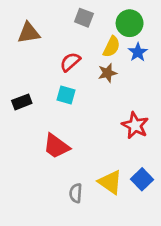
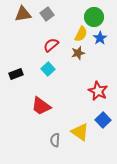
gray square: (84, 18) -> (47, 14), moved, turned 32
brown triangle: (29, 33) -> (23, 14), moved
cyan square: (66, 95) -> (48, 69), turned 32
blue square: (142, 179) -> (103, 120), moved

